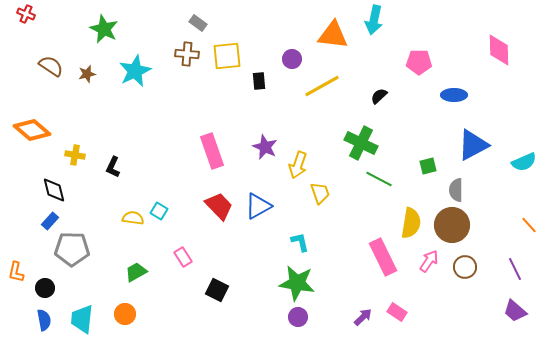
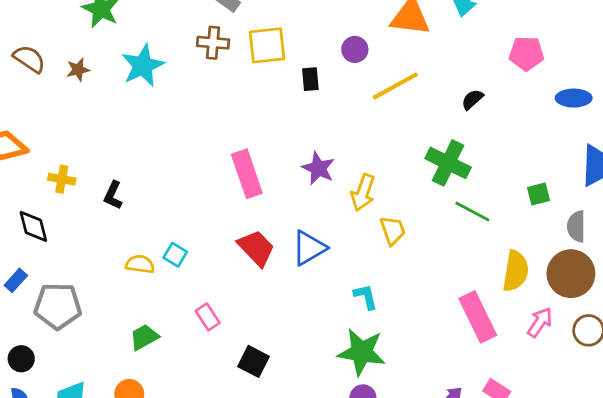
blue rectangle: (50, 221) -> (16, 280), moved

